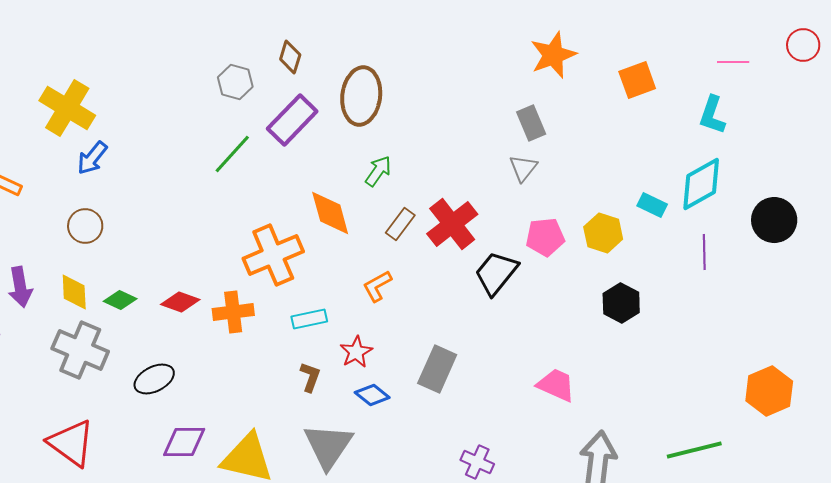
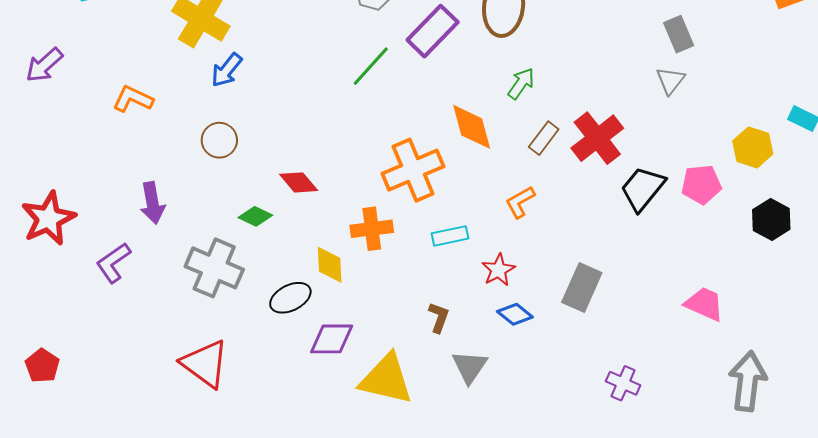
pink pentagon: (545, 237) -> (701, 184), moved
yellow diamond: (74, 292) -> (330, 265), moved
red diamond: (180, 302) -> (299, 182), moved, turned 30
brown L-shape: (310, 377) -> (439, 317), moved
purple diamond: (184, 442) -> (332, 339), moved
gray triangle: (328, 446) -> (470, 367), size x0.7

